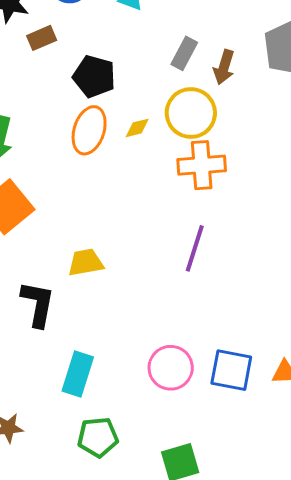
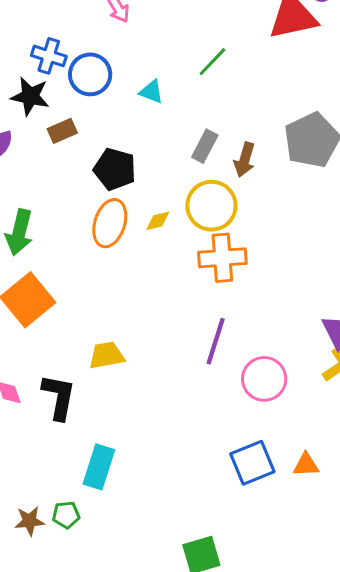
pink circle: (171, 368) -> (264, 379), moved
blue square: (231, 370) -> (252, 463), turned -33
green pentagon: (98, 437) -> (66, 515), moved, size x0.7

